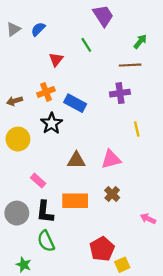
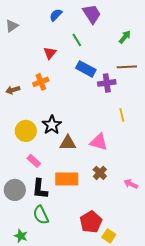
blue semicircle: (38, 29) -> (56, 15), moved
brown line: (130, 65) -> (127, 67), moved
blue rectangle: (75, 103) -> (86, 69), moved
black star: (52, 123) -> (52, 125), moved
yellow circle: (18, 139) -> (26, 131), moved
pink triangle: (111, 159) -> (99, 142), turned 30
pink arrow: (148, 219) -> (131, 184), moved
yellow square: (122, 265) -> (109, 236), turned -32

